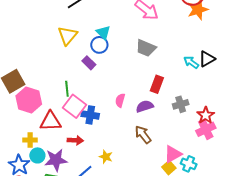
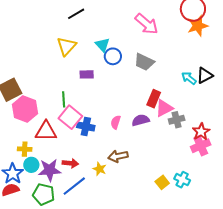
blue circle: (99, 45) -> (113, 56), moved
purple rectangle: (89, 63) -> (87, 74), turned -48
pink semicircle: (120, 100) -> (116, 122), moved
brown arrow: (143, 135) -> (118, 156), moved, turned -66
red arrow: (75, 140) -> (70, 163), moved
pink triangle: (173, 154) -> (164, 108), moved

